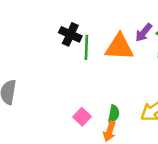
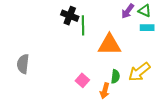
orange triangle: (119, 47) -> (110, 45), moved
green semicircle: (114, 114) -> (115, 76), moved

